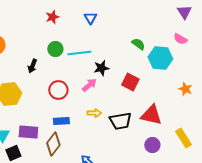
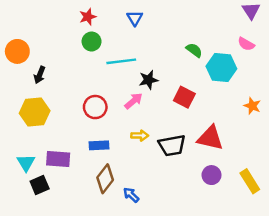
green circle: (55, 49) -> (92, 42), moved
black arrow: (32, 66) -> (40, 75), moved
yellow rectangle: (183, 138) -> (250, 181), moved
brown diamond: (53, 144) -> (105, 179), moved

